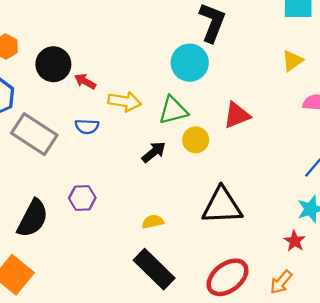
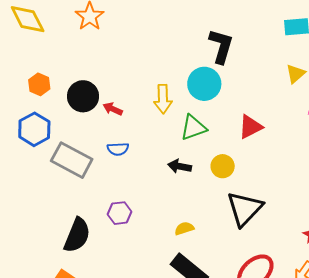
yellow arrow: (125, 101) -> (163, 99), moved, turned 84
yellow circle: (196, 140) -> (223, 166), moved
black arrow: (154, 152) -> (180, 166), turned -125
black triangle: (222, 206) -> (245, 209), turned -39

